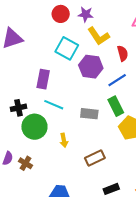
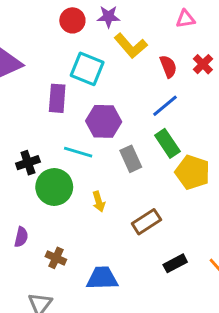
purple hexagon: (91, 67) -> (104, 121), moved
purple rectangle: (43, 79) -> (57, 98), moved
gray rectangle: (89, 114) -> (131, 159), turned 66
brown cross: (26, 163) -> (56, 258), moved

